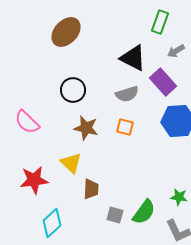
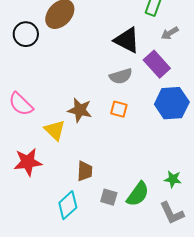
black circle: (73, 90) -> (26, 34), moved
yellow triangle: (71, 163) -> (55, 130), moved
cyan diamond: (52, 223) -> (68, 205), moved

